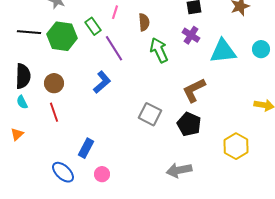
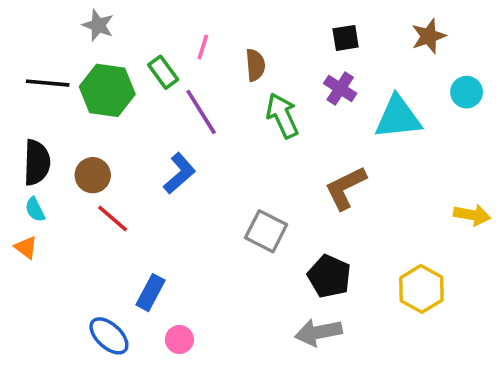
cyan circle: (261, 49) -> (467, 92), moved
red line: (54, 112) -> (113, 219), moved, turned -30
black pentagon: (189, 124) -> (329, 276), moved
orange triangle: (17, 134) -> (26, 247), moved, turned -40

